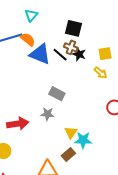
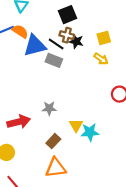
black square: (73, 28) -> (67, 15), turned -30
blue triangle: (40, 54) -> (35, 46), turned -30
gray rectangle: (57, 94) -> (54, 60), moved
brown rectangle: (68, 154) -> (53, 141), moved

